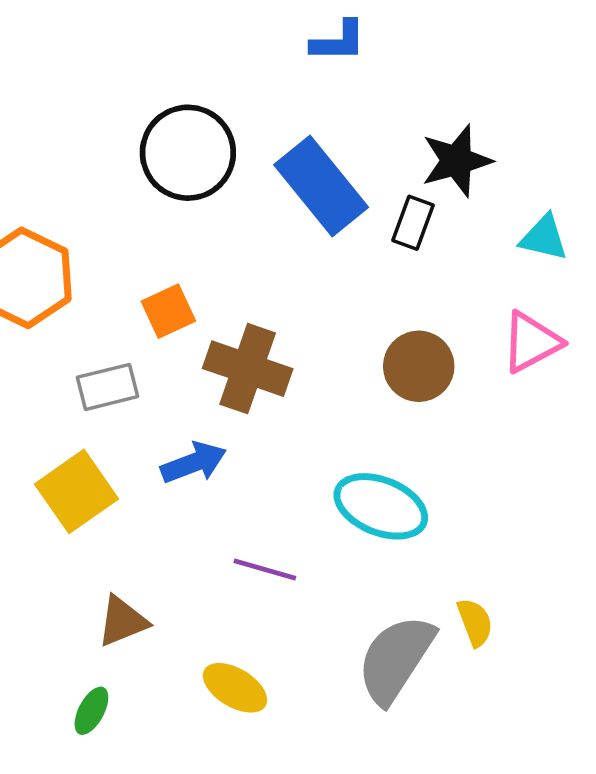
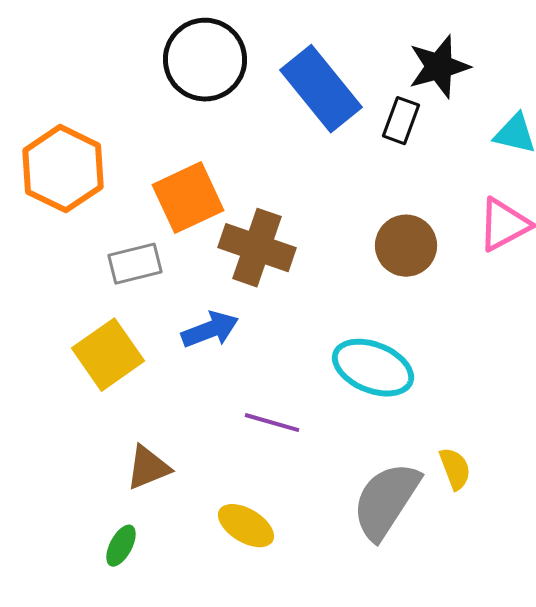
orange square: (168, 311) -> (188, 198), size x1.5

